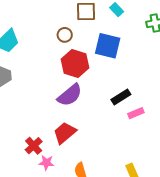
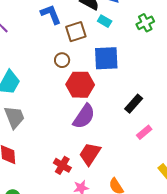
pink rectangle: (136, 113) -> (144, 132), moved
red cross: (34, 146) -> (62, 165), moved

